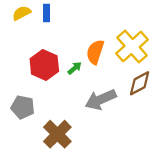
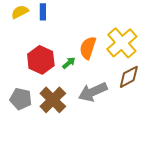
brown cross: (57, 134) -> (53, 100), moved

